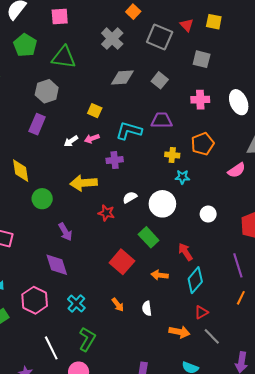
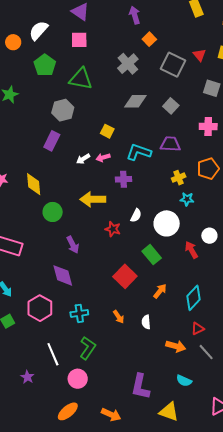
yellow cross: (172, 155) -> (179, 178), turned -32
white semicircle: (130, 197) -> (136, 215), turned 144
red arrow: (185, 252) -> (191, 250), moved
orange arrow: (160, 275) -> (160, 291), turned 119
cyan cross: (76, 303) -> (79, 313), turned 36

